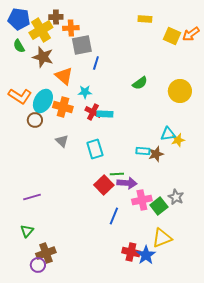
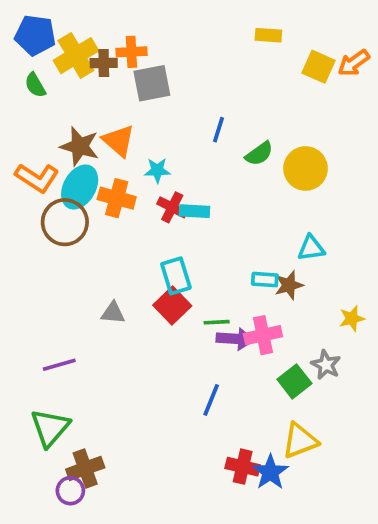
brown cross: (56, 17) -> (104, 63), moved
brown star: (43, 57) -> (80, 146), moved
blue line: (96, 63) -> (218, 130), moved
yellow circle: (180, 91) -> (306, 168), moved
brown circle: (35, 120) -> (65, 222), size x1.6
yellow star: (178, 140) -> (352, 318), moved
gray triangle: (62, 141) -> (113, 313), moved, turned -40
red square: (104, 185) -> (172, 306), moved
pink cross: (142, 200) -> (263, 335), moved
green triangle: (27, 231) -> (50, 428), size x1.6

